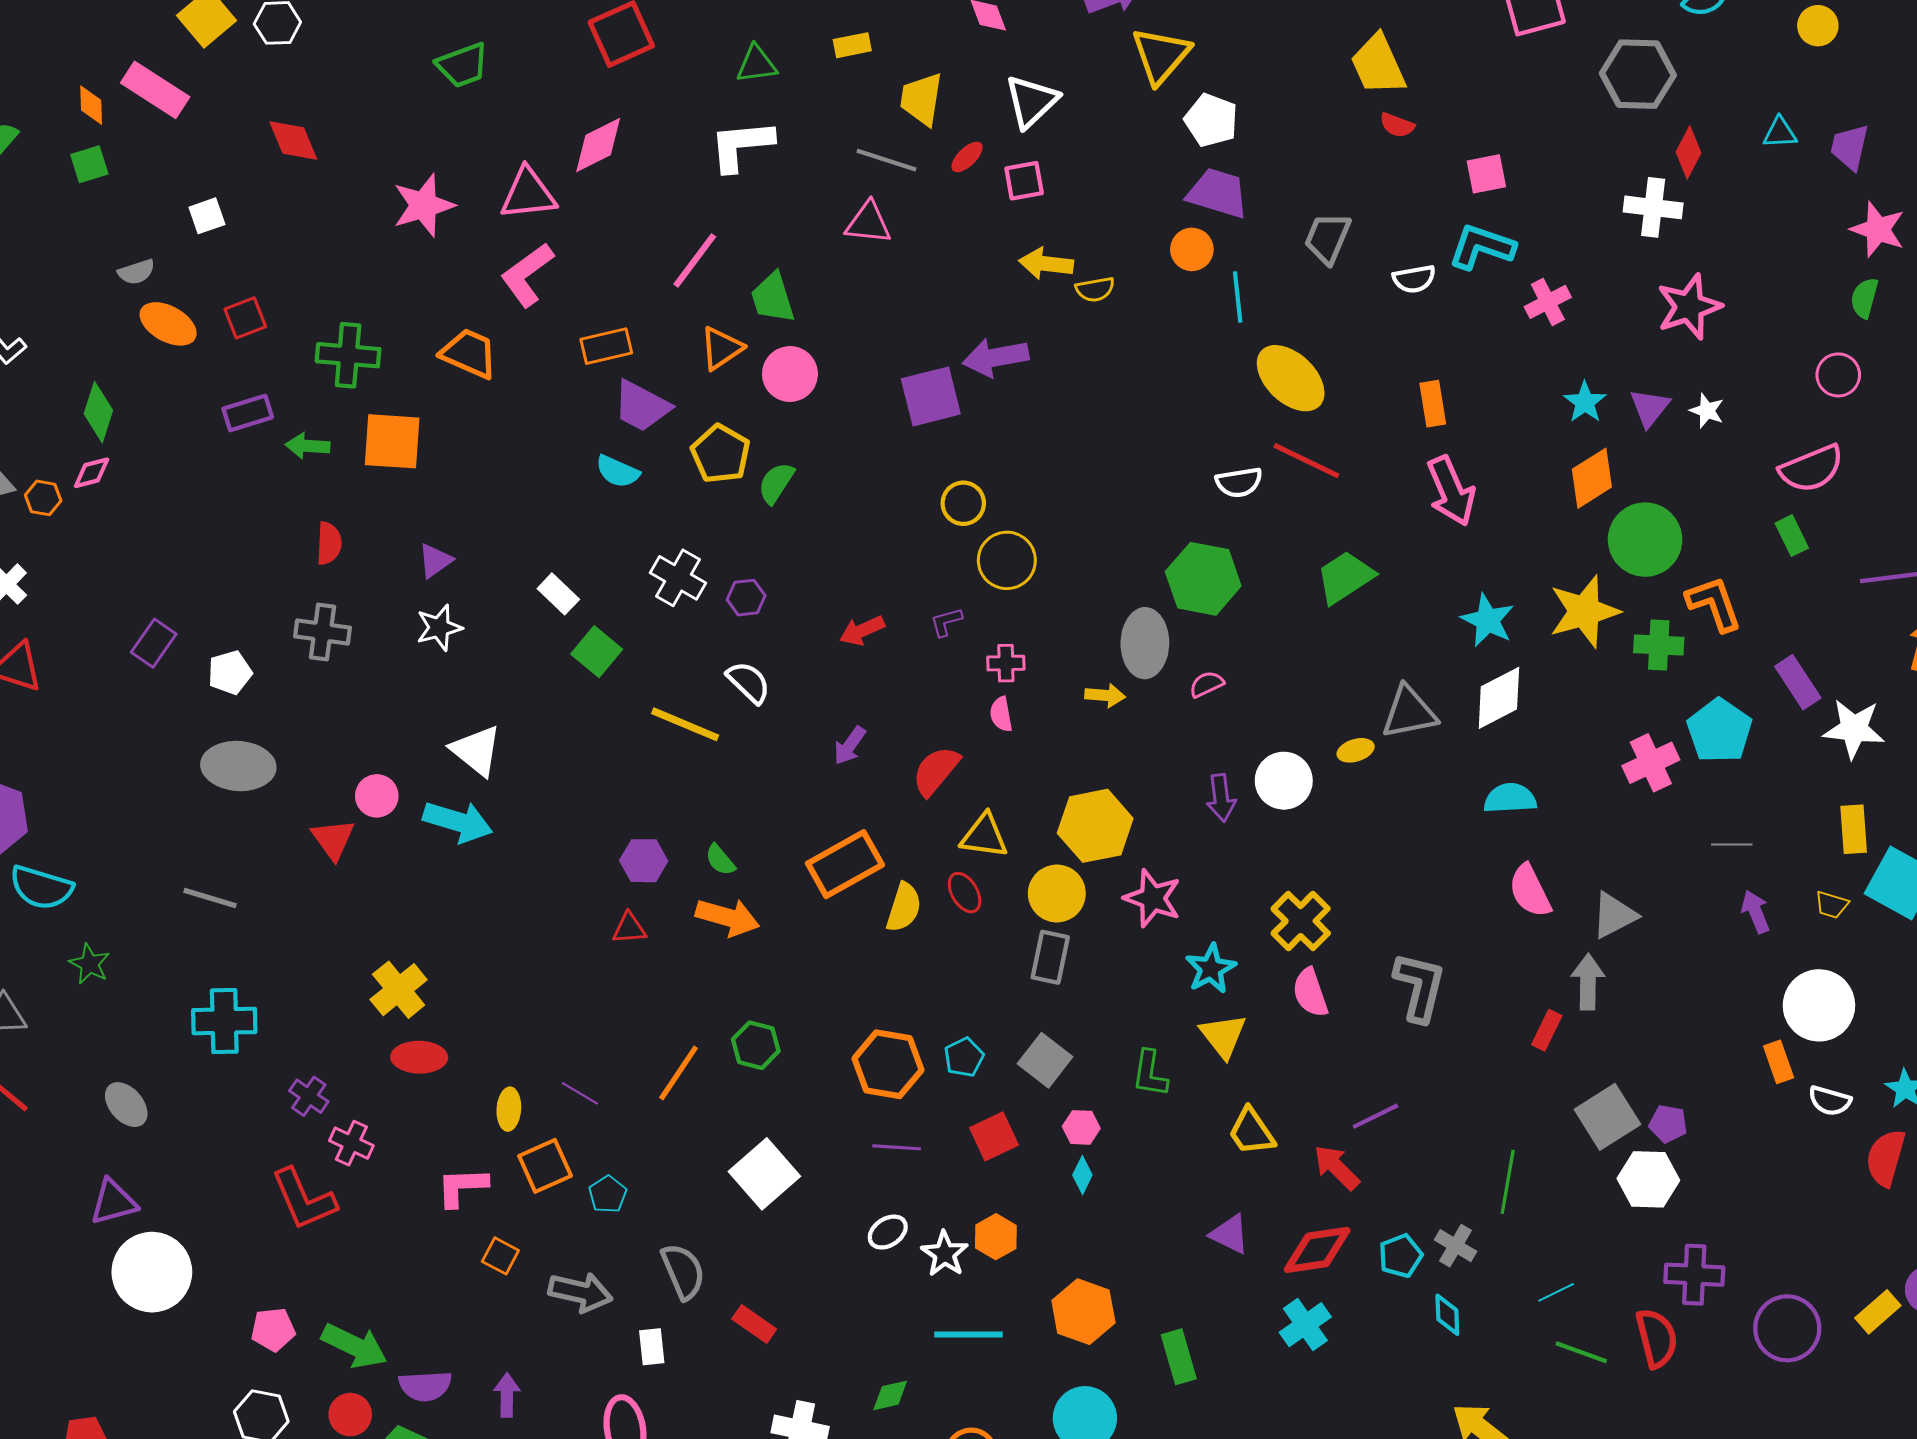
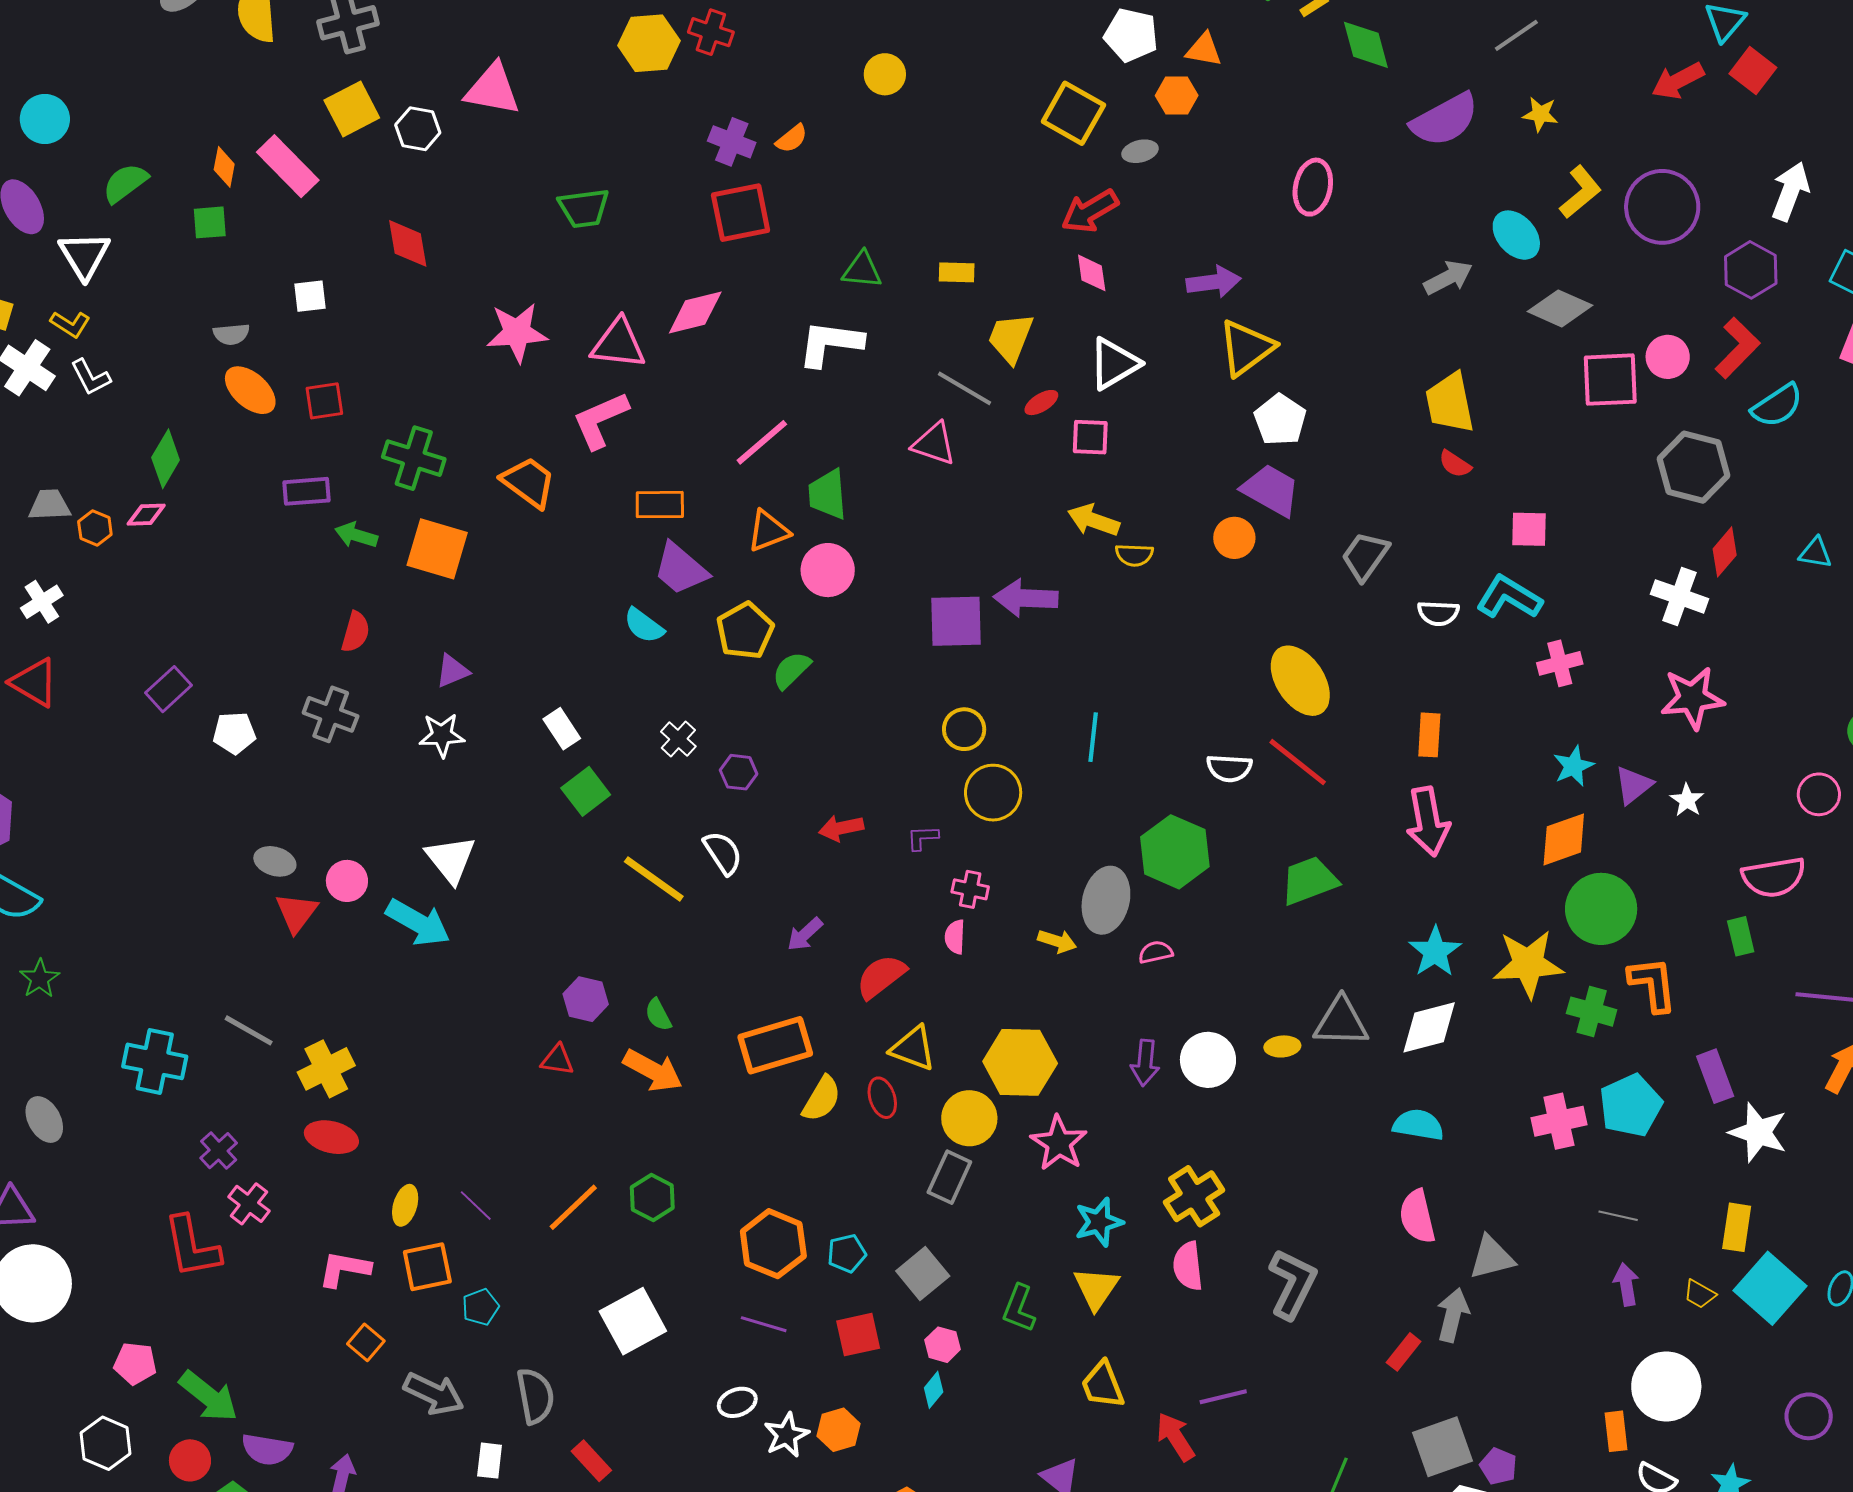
cyan line: (1238, 297) -> (1093, 737), moved
white cross: (678, 578) -> (678, 739), size x0.7
gray ellipse: (238, 766) -> (275, 861), moved, size x0.6
gray line: (210, 898) -> (249, 1030), moved

